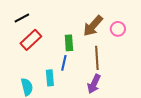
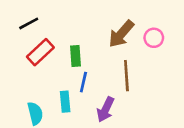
green rectangle: (69, 43) -> (76, 56), moved
purple arrow: (94, 84) -> (106, 109), moved

